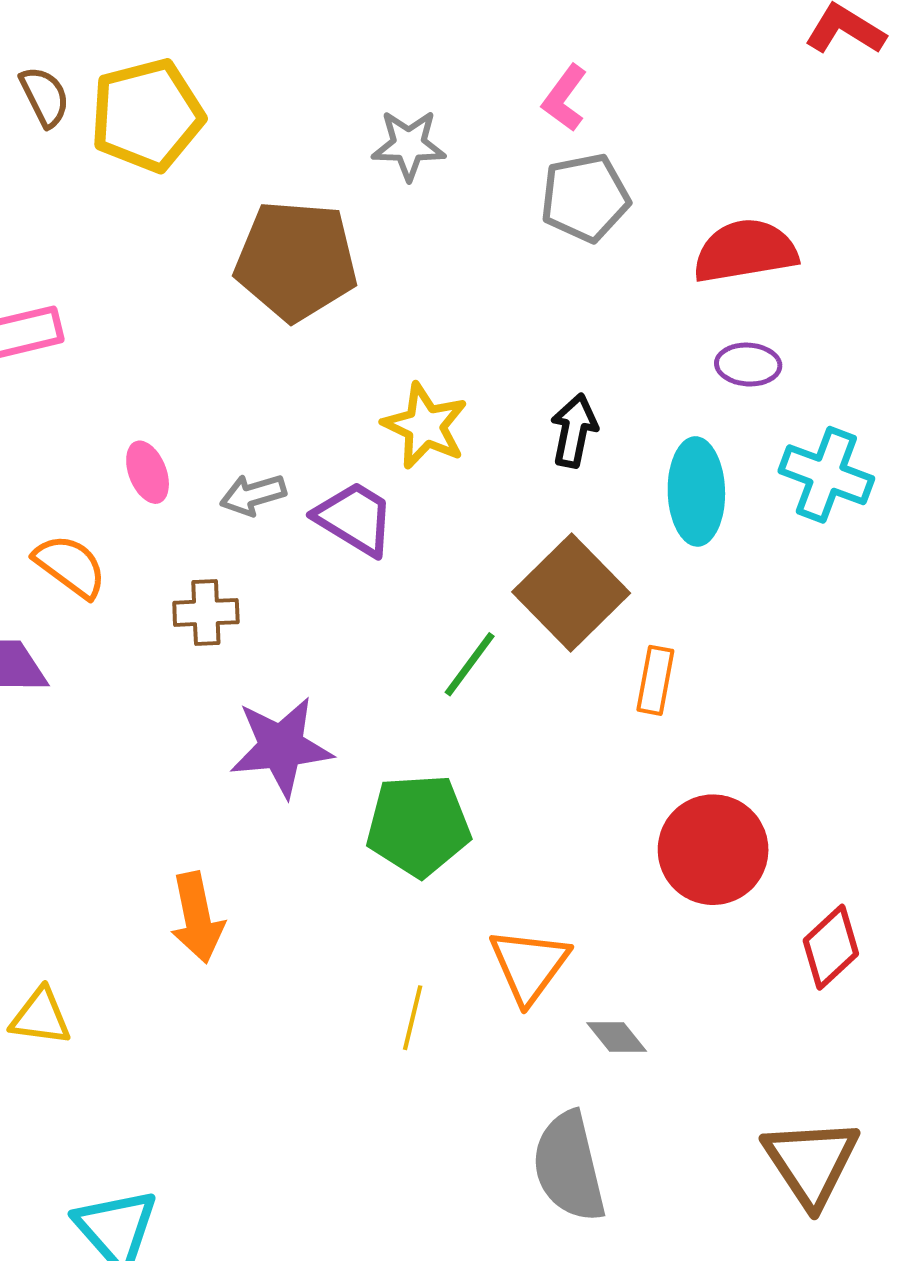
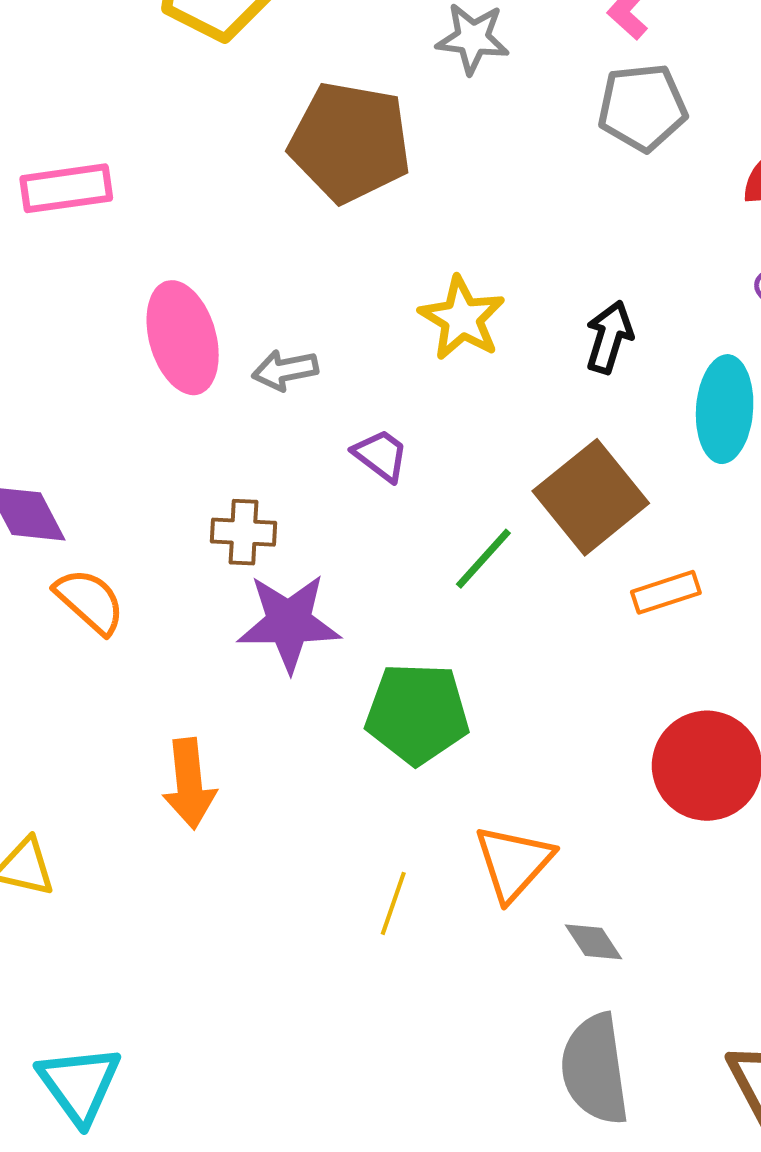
pink ellipse: (148, 472) -> (183, 338), size x1.8
purple trapezoid: (355, 518) -> (381, 455), moved, size x0.7
orange semicircle: (70, 566) -> (90, 601), moved
brown cross: (206, 612) -> (243, 532), moved
orange rectangle: (655, 680) -> (666, 592), turned 56
gray semicircle: (569, 1167) -> (595, 1069), moved

